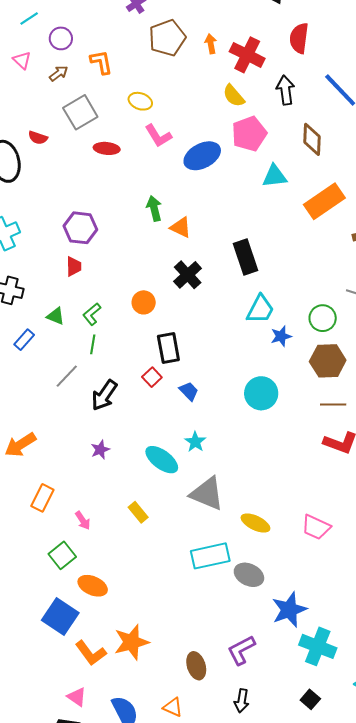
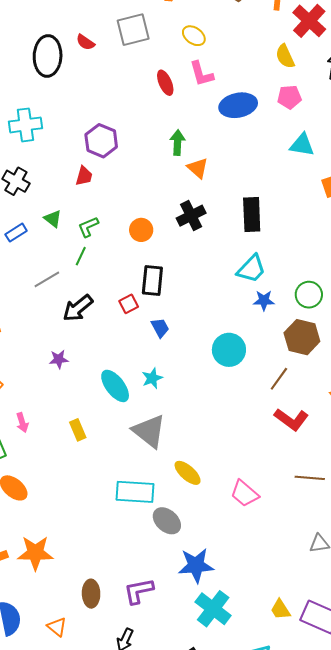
pink pentagon: (249, 134) -> (289, 97), size x0.7
red ellipse: (107, 148) -> (165, 83), moved, turned 45
brown line: (333, 405) -> (279, 379), moved, turned -70

